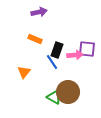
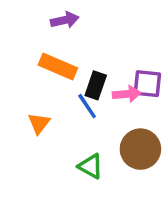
orange rectangle: (35, 39) -> (58, 67), size x1.5
brown circle: (68, 92) -> (140, 149), moved

